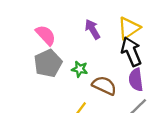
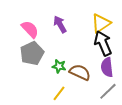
purple arrow: (93, 29) -> (60, 24), moved
green star: (80, 69) -> (59, 66), moved

